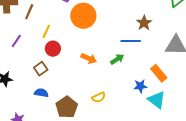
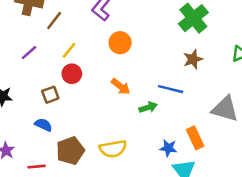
orange circle: (83, 16) -> (120, 43), size x0.7
brown star: (144, 23) -> (193, 59), moved
orange arrow: (89, 58) -> (121, 86), moved
yellow semicircle: (99, 97) -> (113, 149), size x1.5

